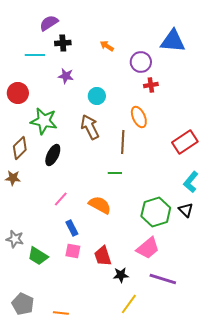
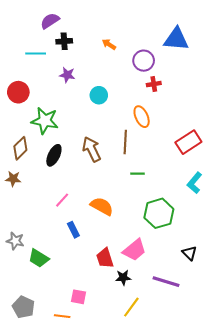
brown arrow: (90, 127) -> (92, 149), moved
green line: (115, 173) -> (137, 174), moved
black triangle: (186, 210) -> (189, 253), moved
pink trapezoid: (148, 248) -> (134, 250), moved
pink square: (73, 251) -> (78, 297), moved

